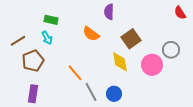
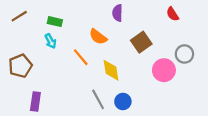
red semicircle: (180, 13) -> (173, 14), moved
brown line: (18, 41) -> (19, 16), moved
brown pentagon: (33, 61) -> (20, 66), moved
yellow diamond: (120, 62) -> (111, 70), moved
orange line: (75, 73) -> (81, 57), moved

